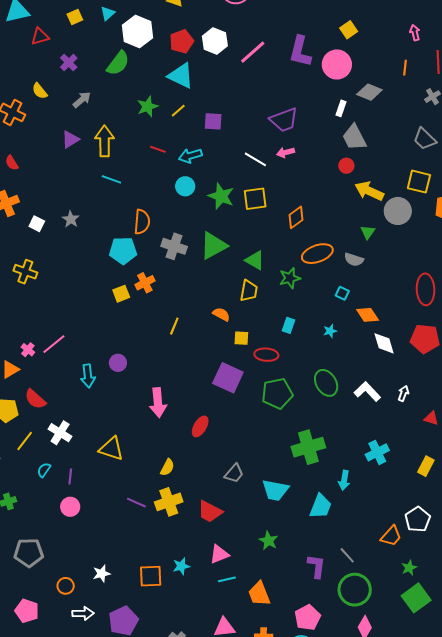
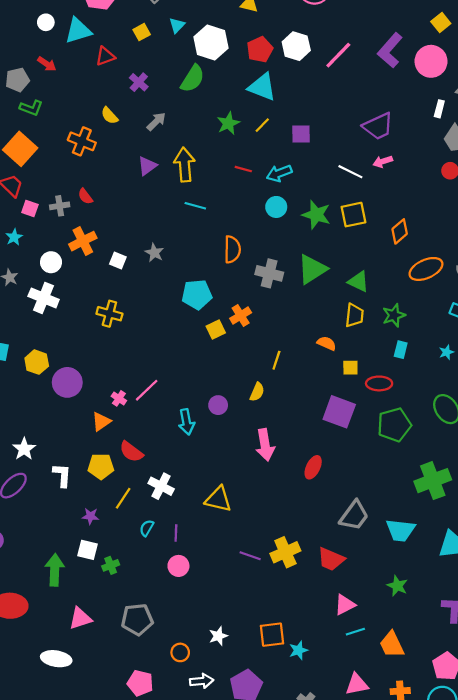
purple L-shape: (300, 51) -> (390, 50), turned 32
cyan pentagon: (123, 251) -> (197, 294), moved
green star: (290, 278) -> (394, 315), moved
yellow semicircle: (167, 467) -> (257, 392), moved
gray trapezoid: (234, 473) -> (354, 516), size x1.4
cyan star: (181, 566) -> (298, 650), moved

